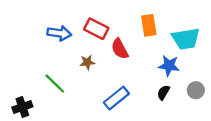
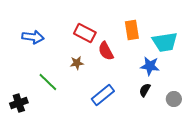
blue arrow: (59, 33) -> (33, 37), moved
gray circle: (196, 90) -> (174, 99), moved

